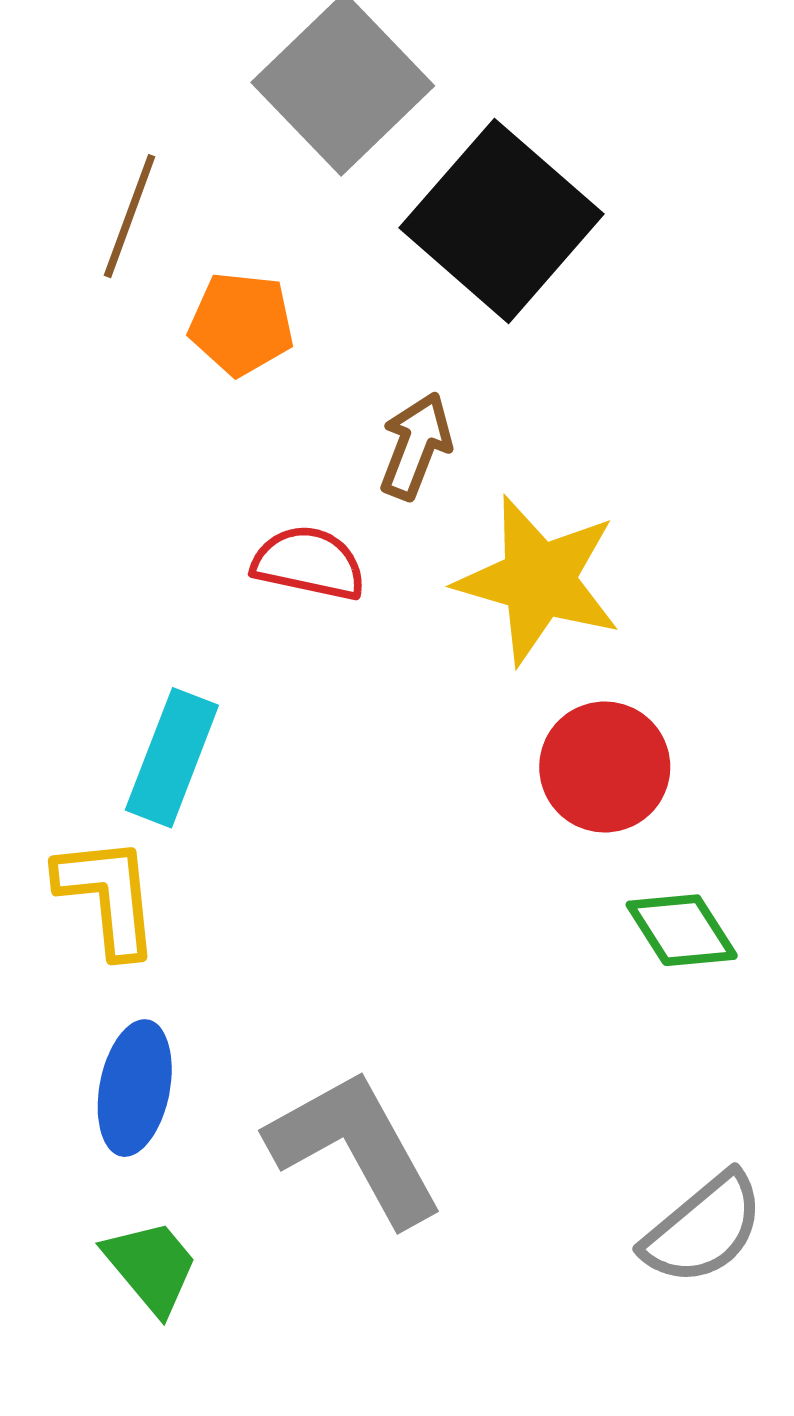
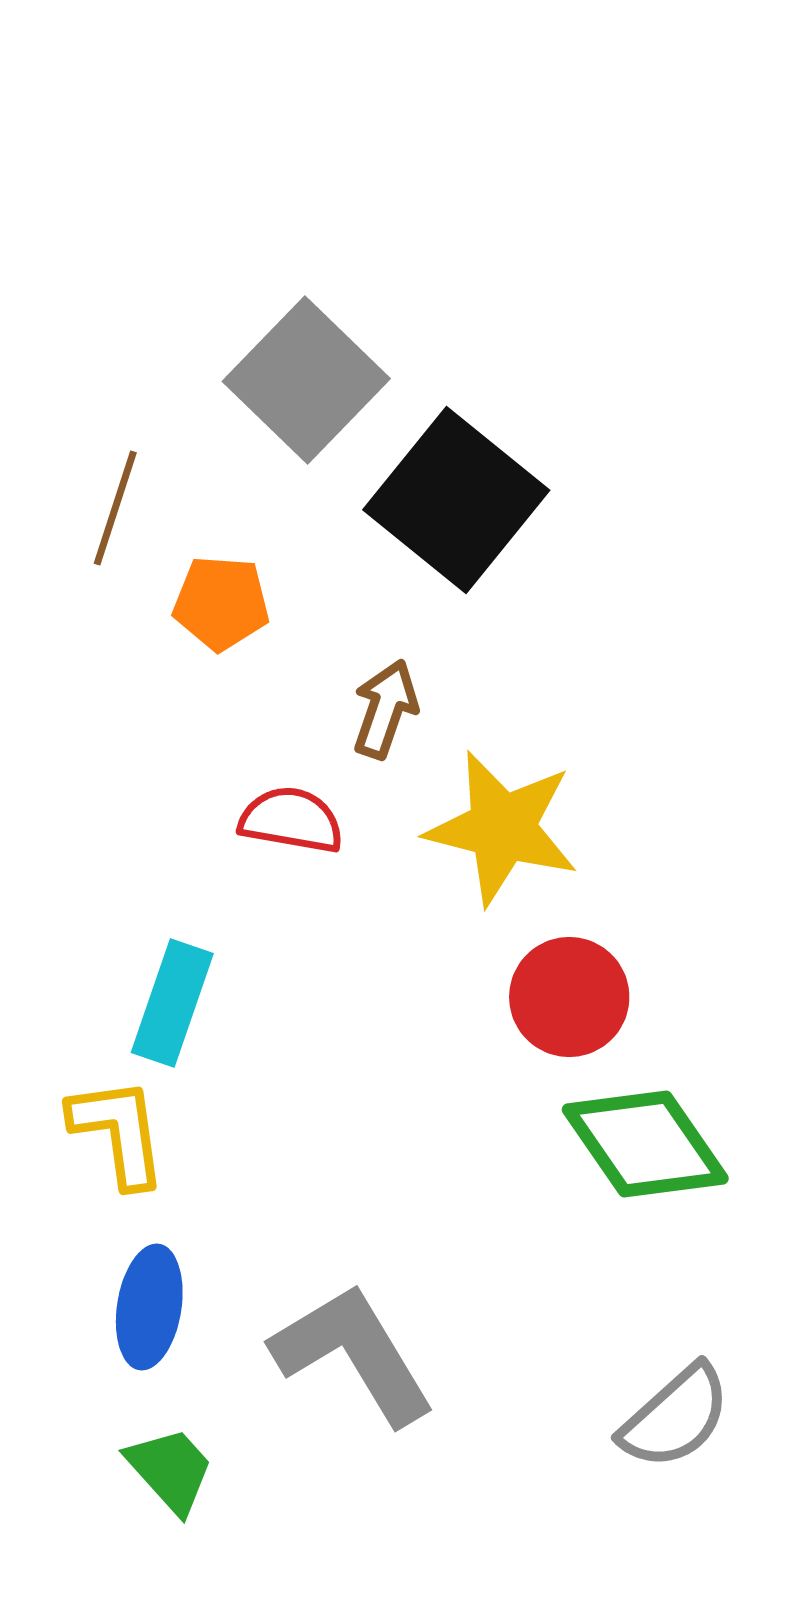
green diamond: (682, 930) -> (645, 1144), size x1.6

